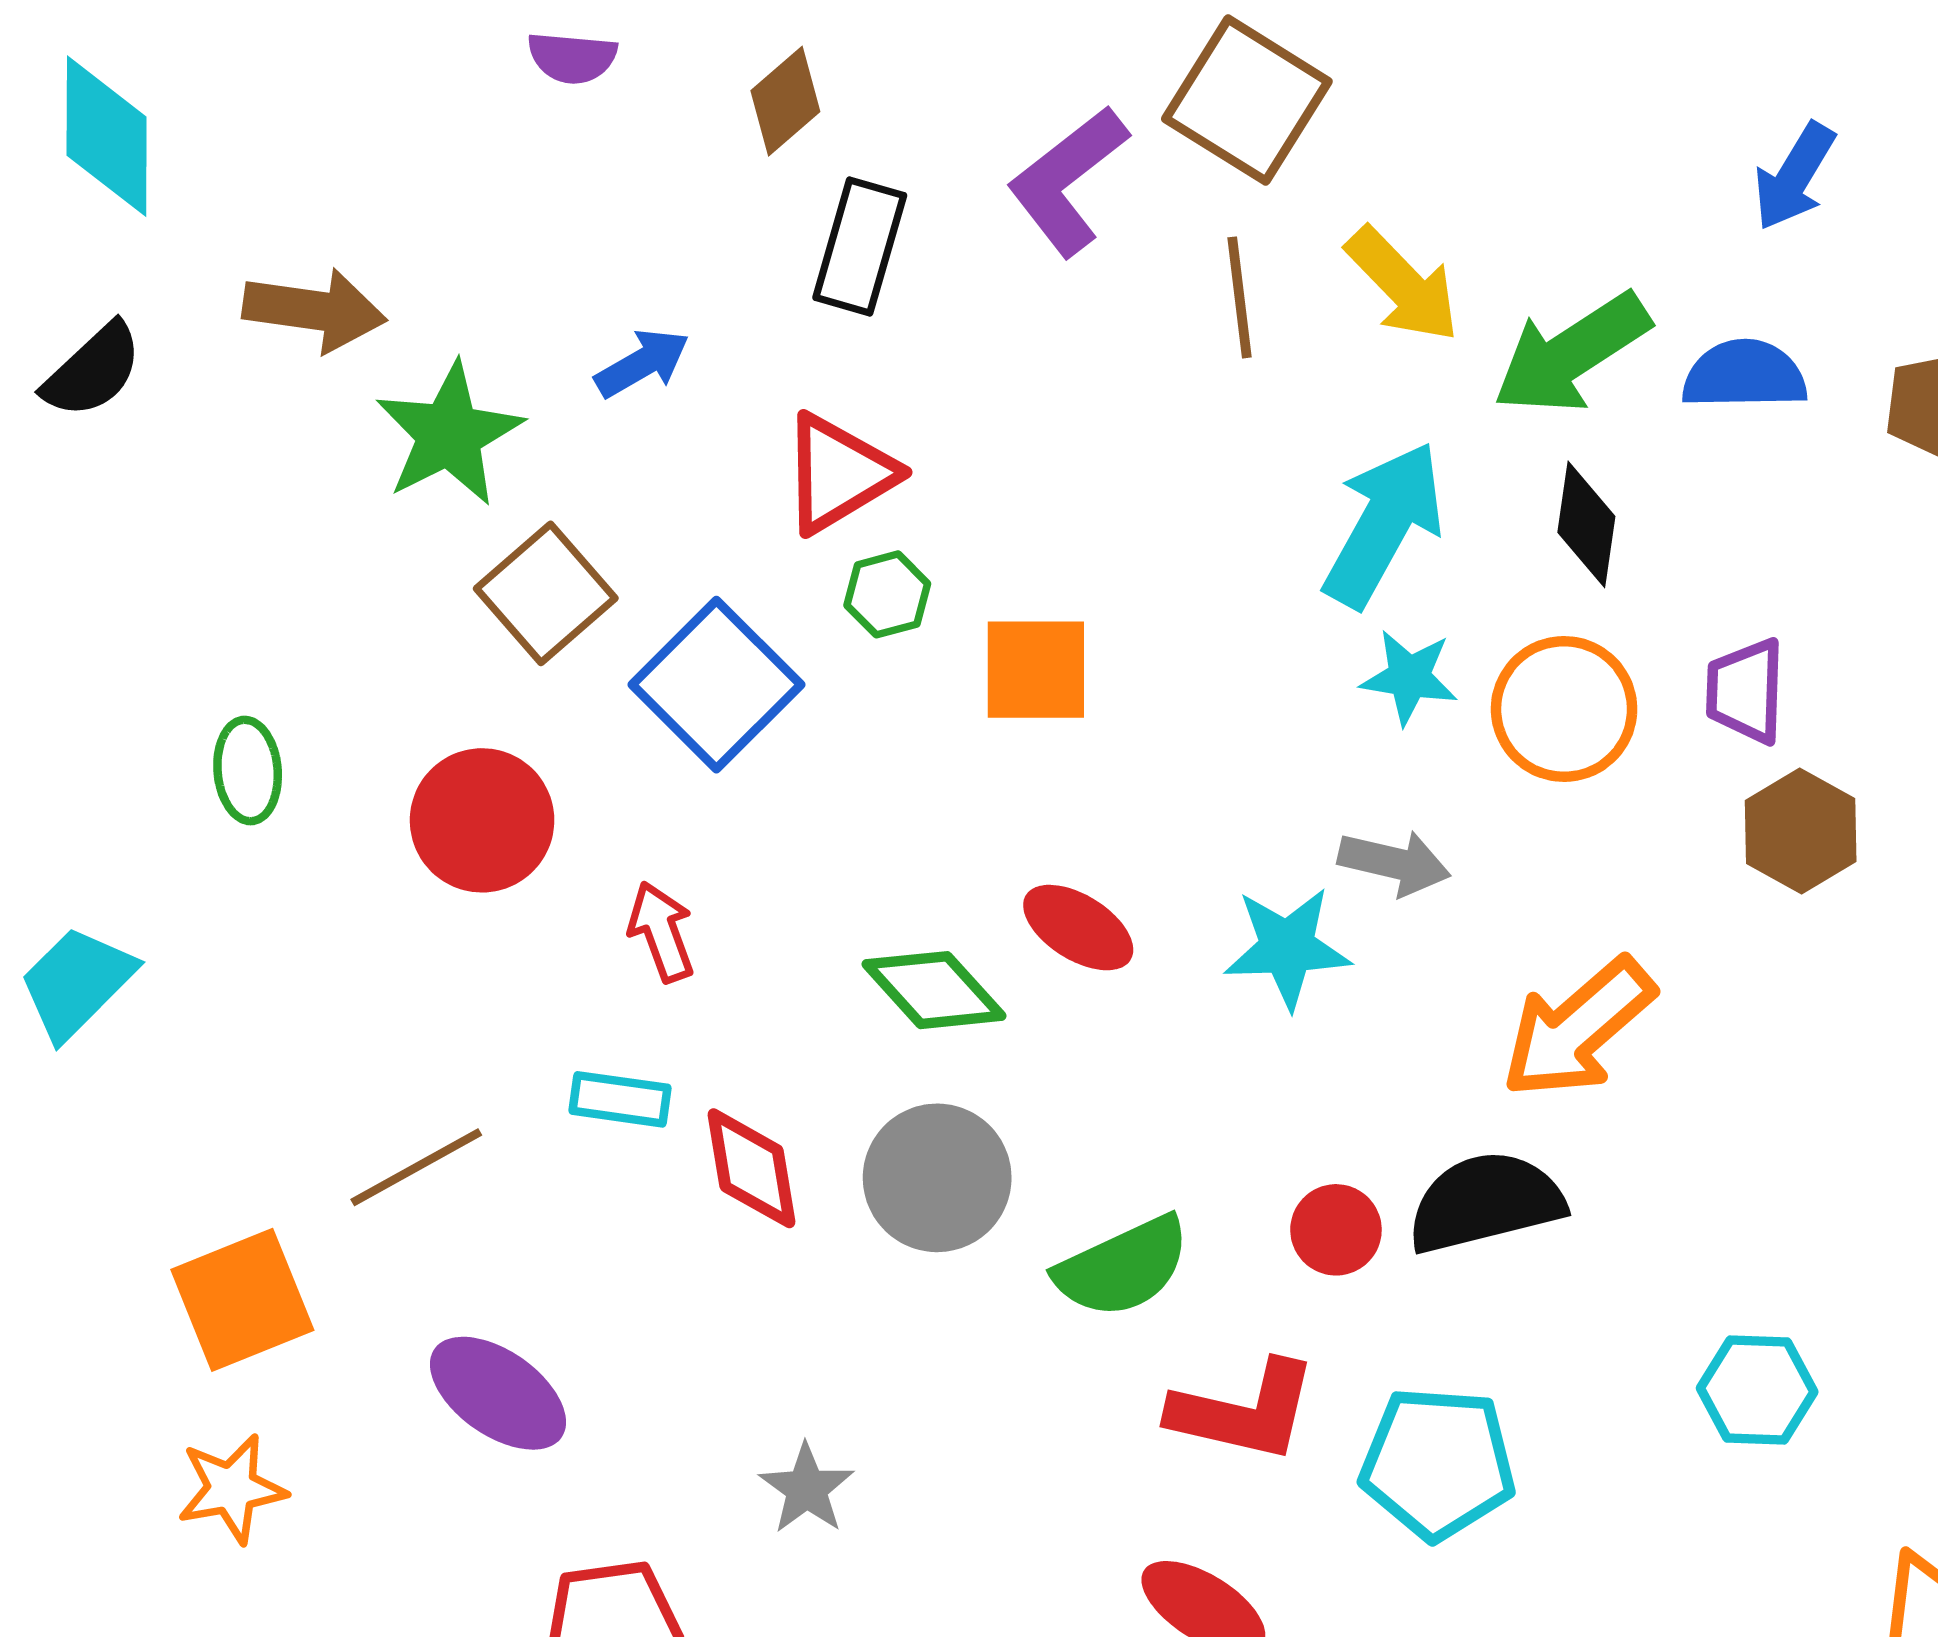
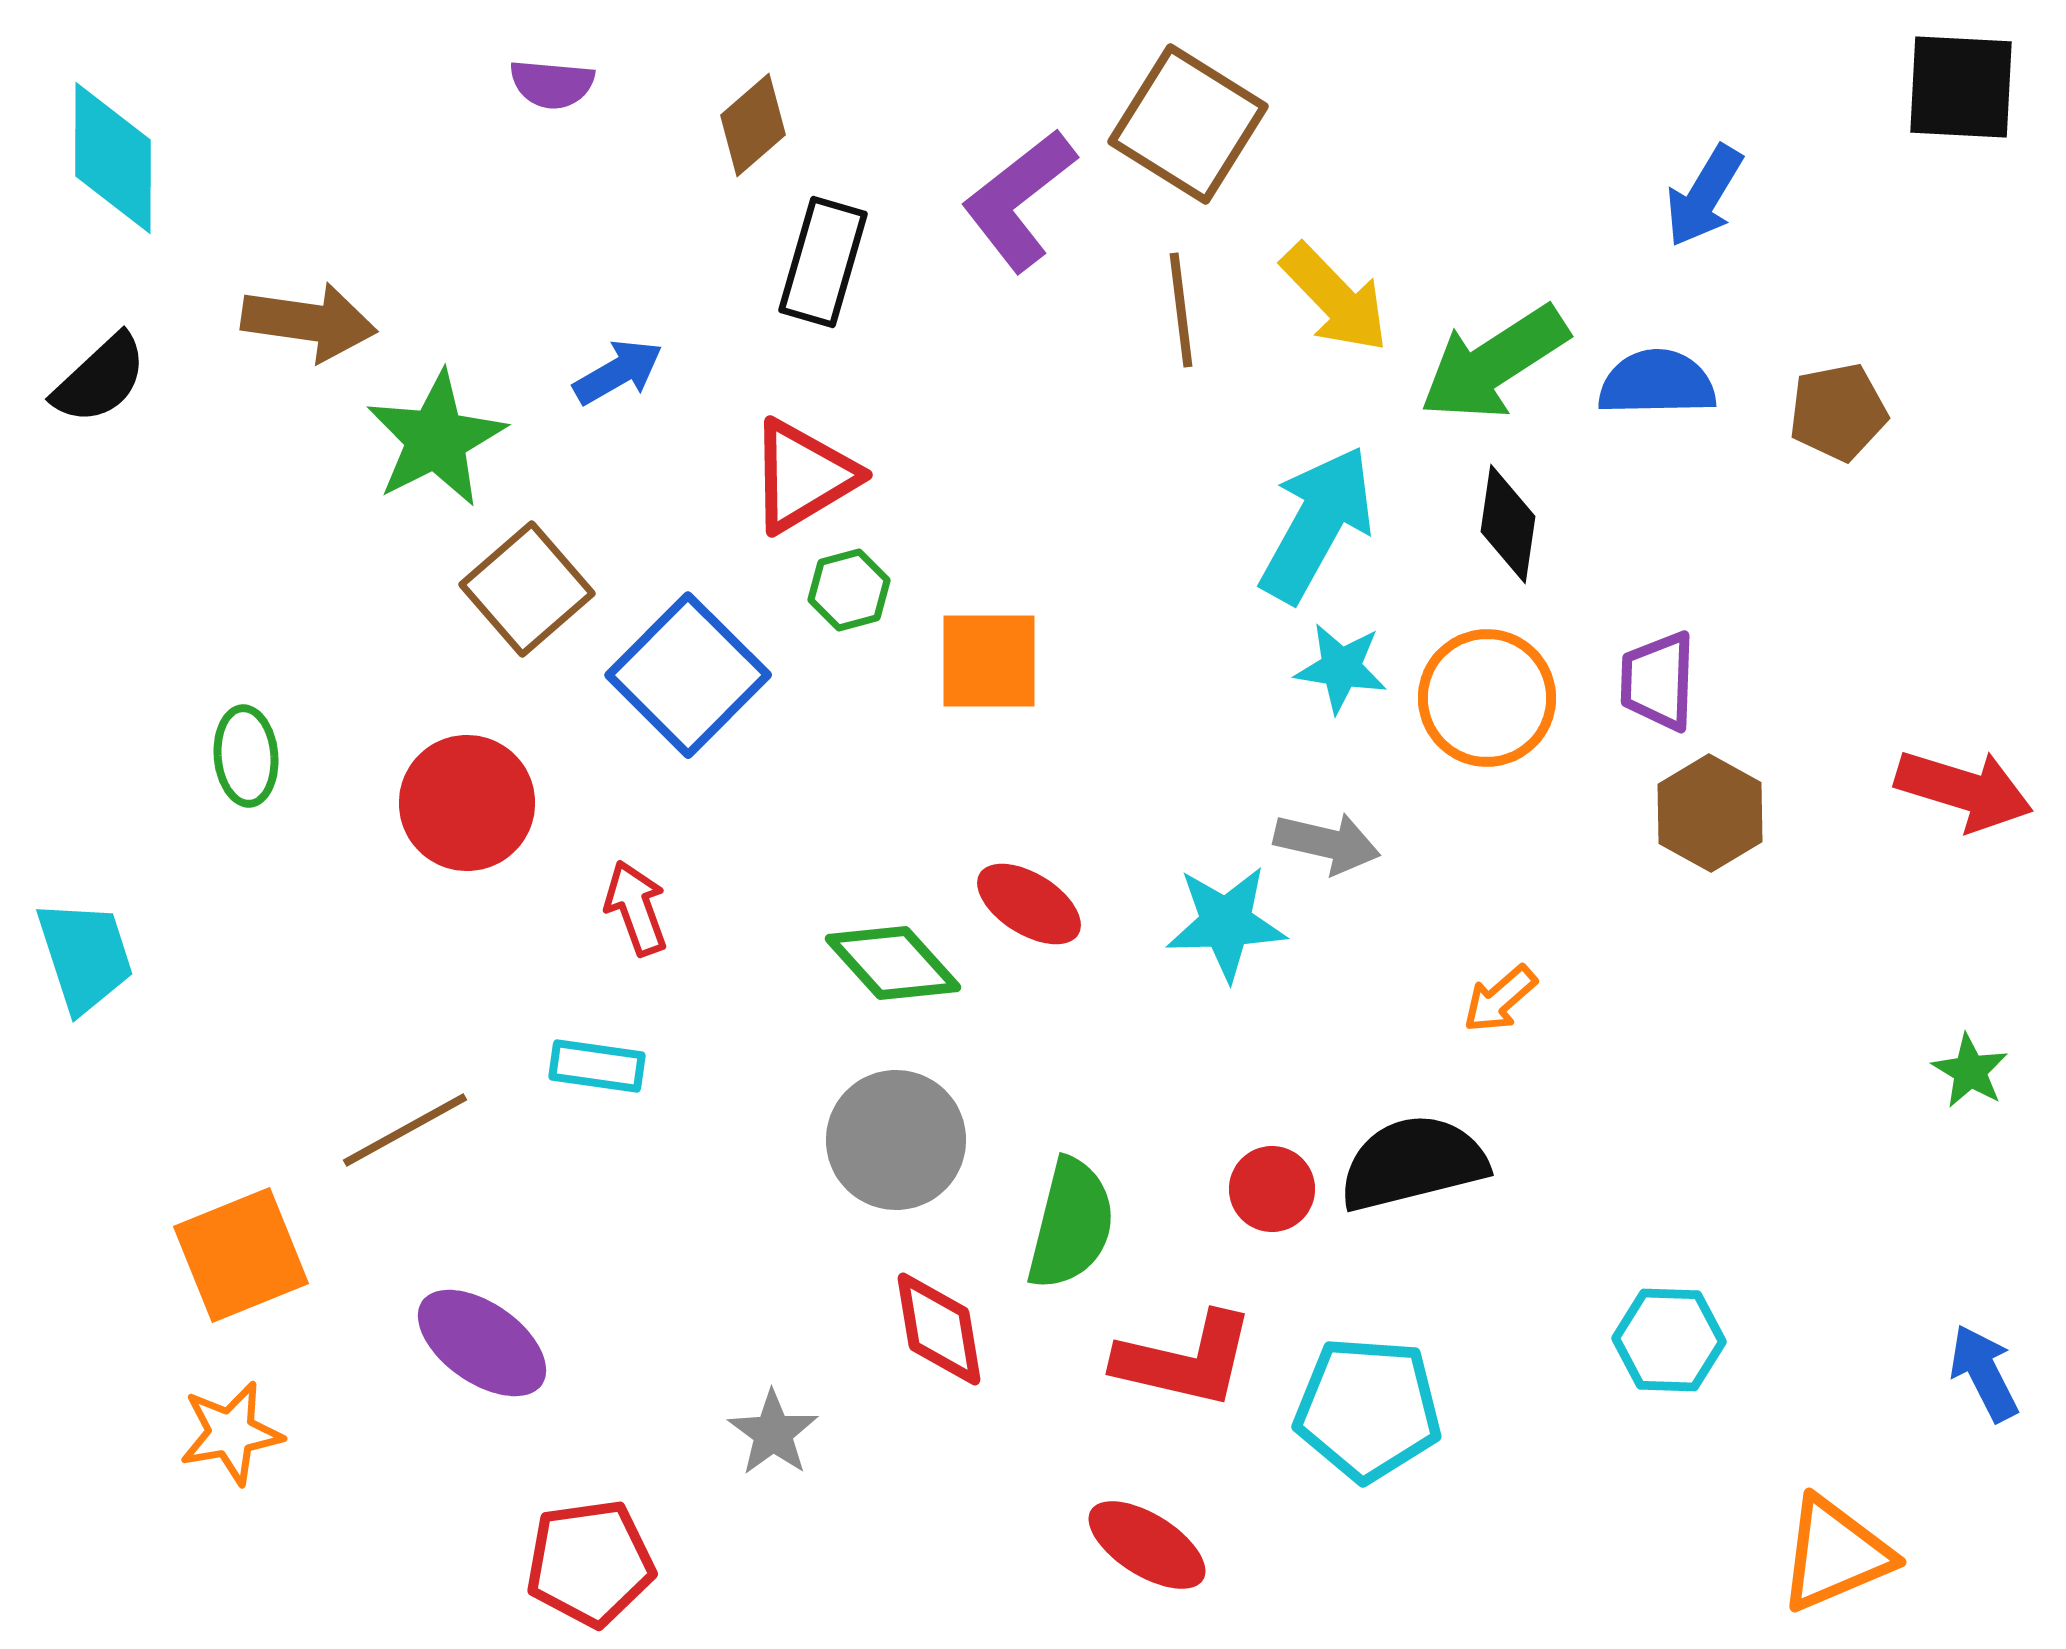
cyan trapezoid: (77, 983) -> (85, 956), turned 117
orange arrow: (1578, 1028) -> (1500, 999), size x0.5
red diamond: (751, 1168) -> (939, 1329), moved
green semicircle: (1123, 1267) -> (1071, 1224), turned -51

